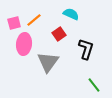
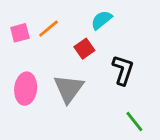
cyan semicircle: (71, 14) -> (101, 20), turned -63
pink ellipse: (24, 44) -> (26, 89), moved

